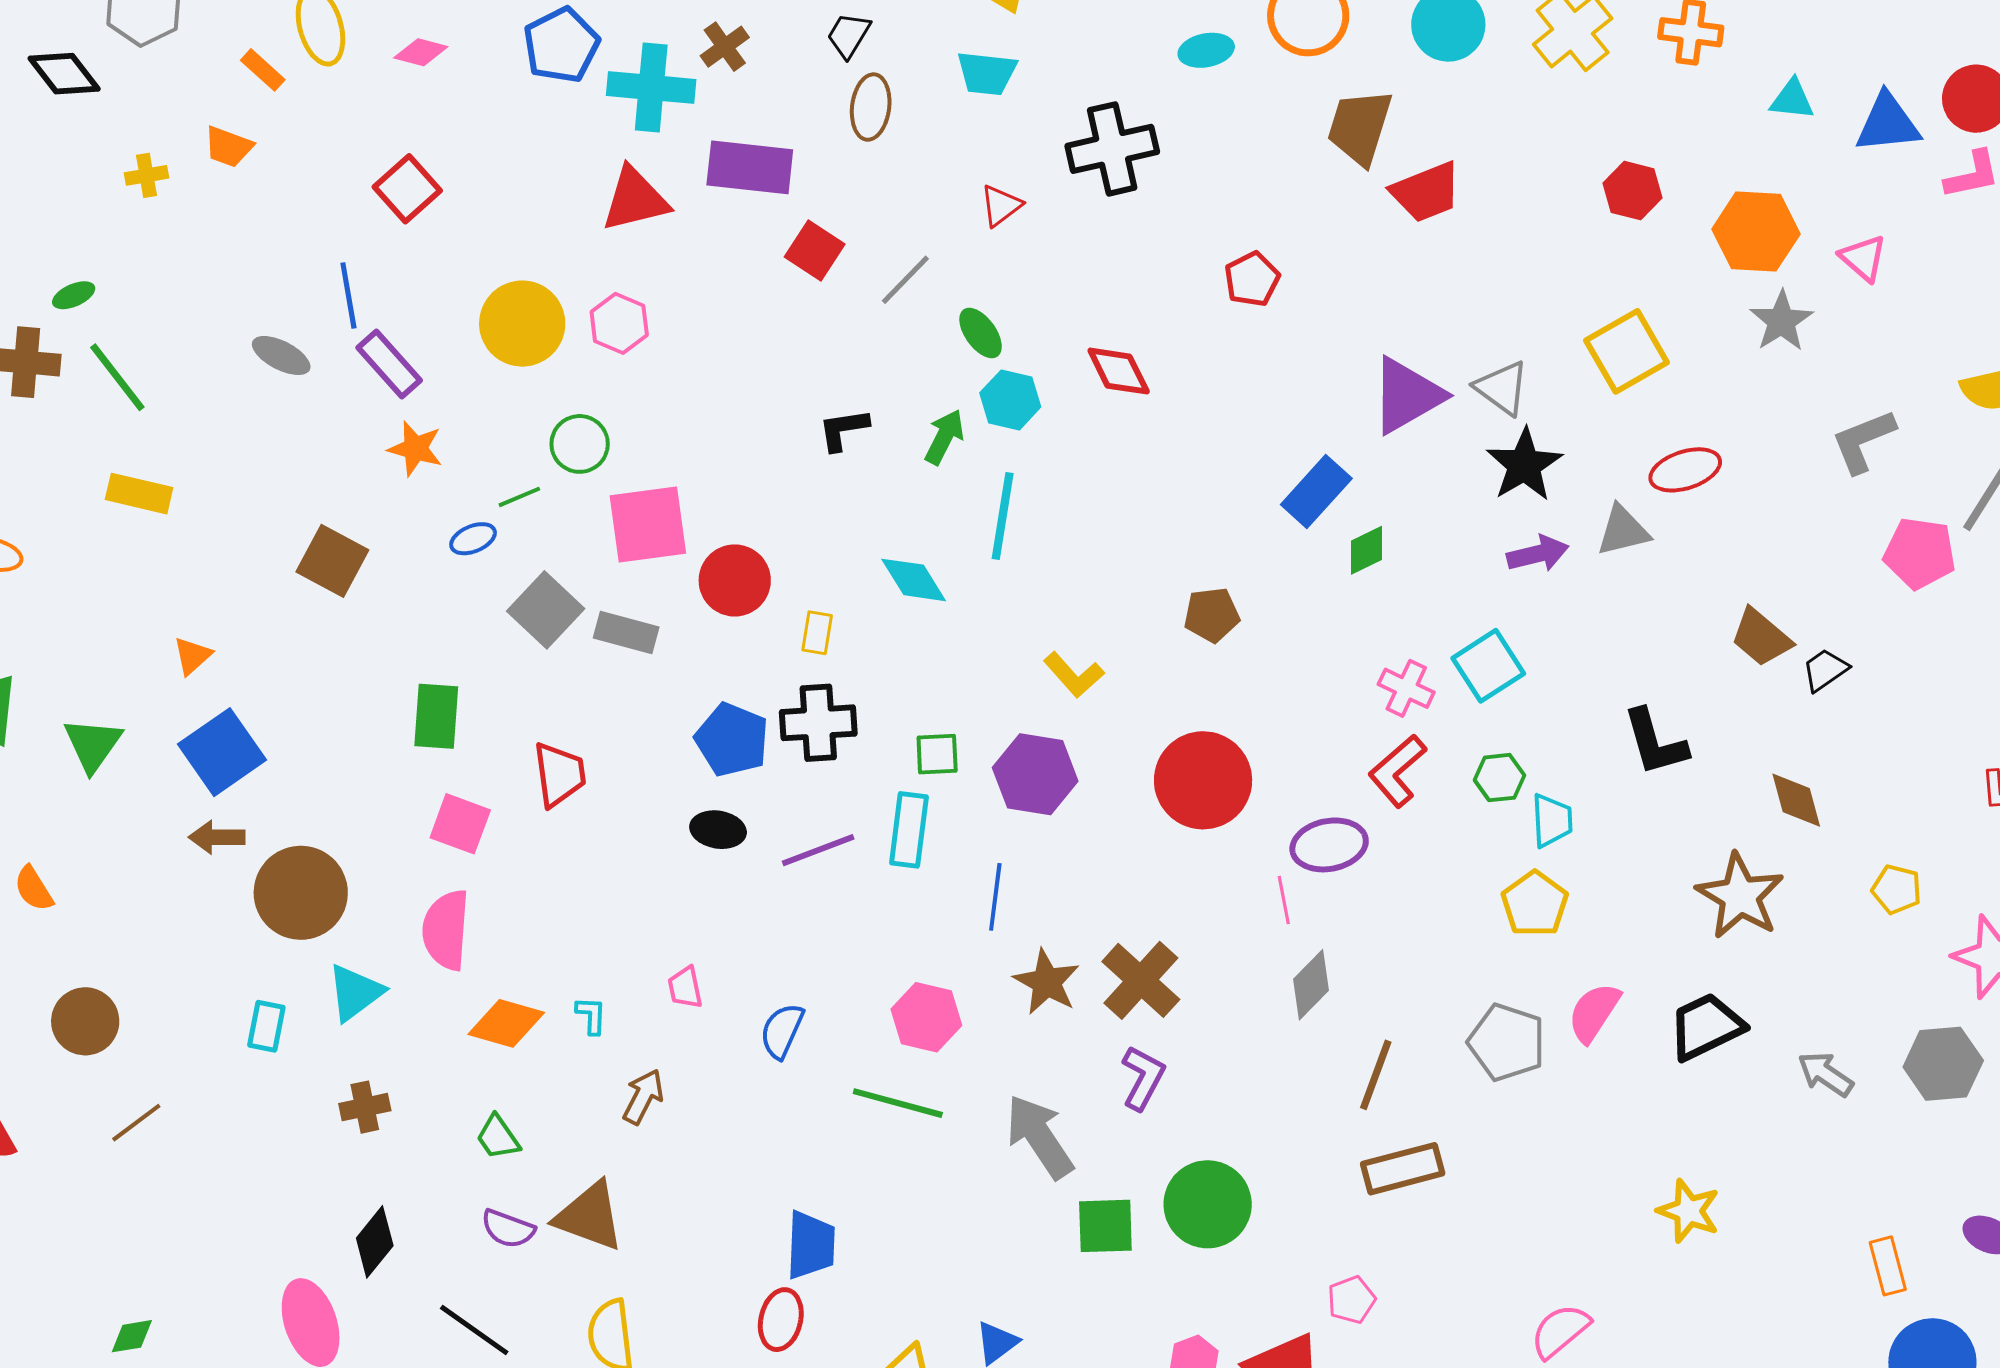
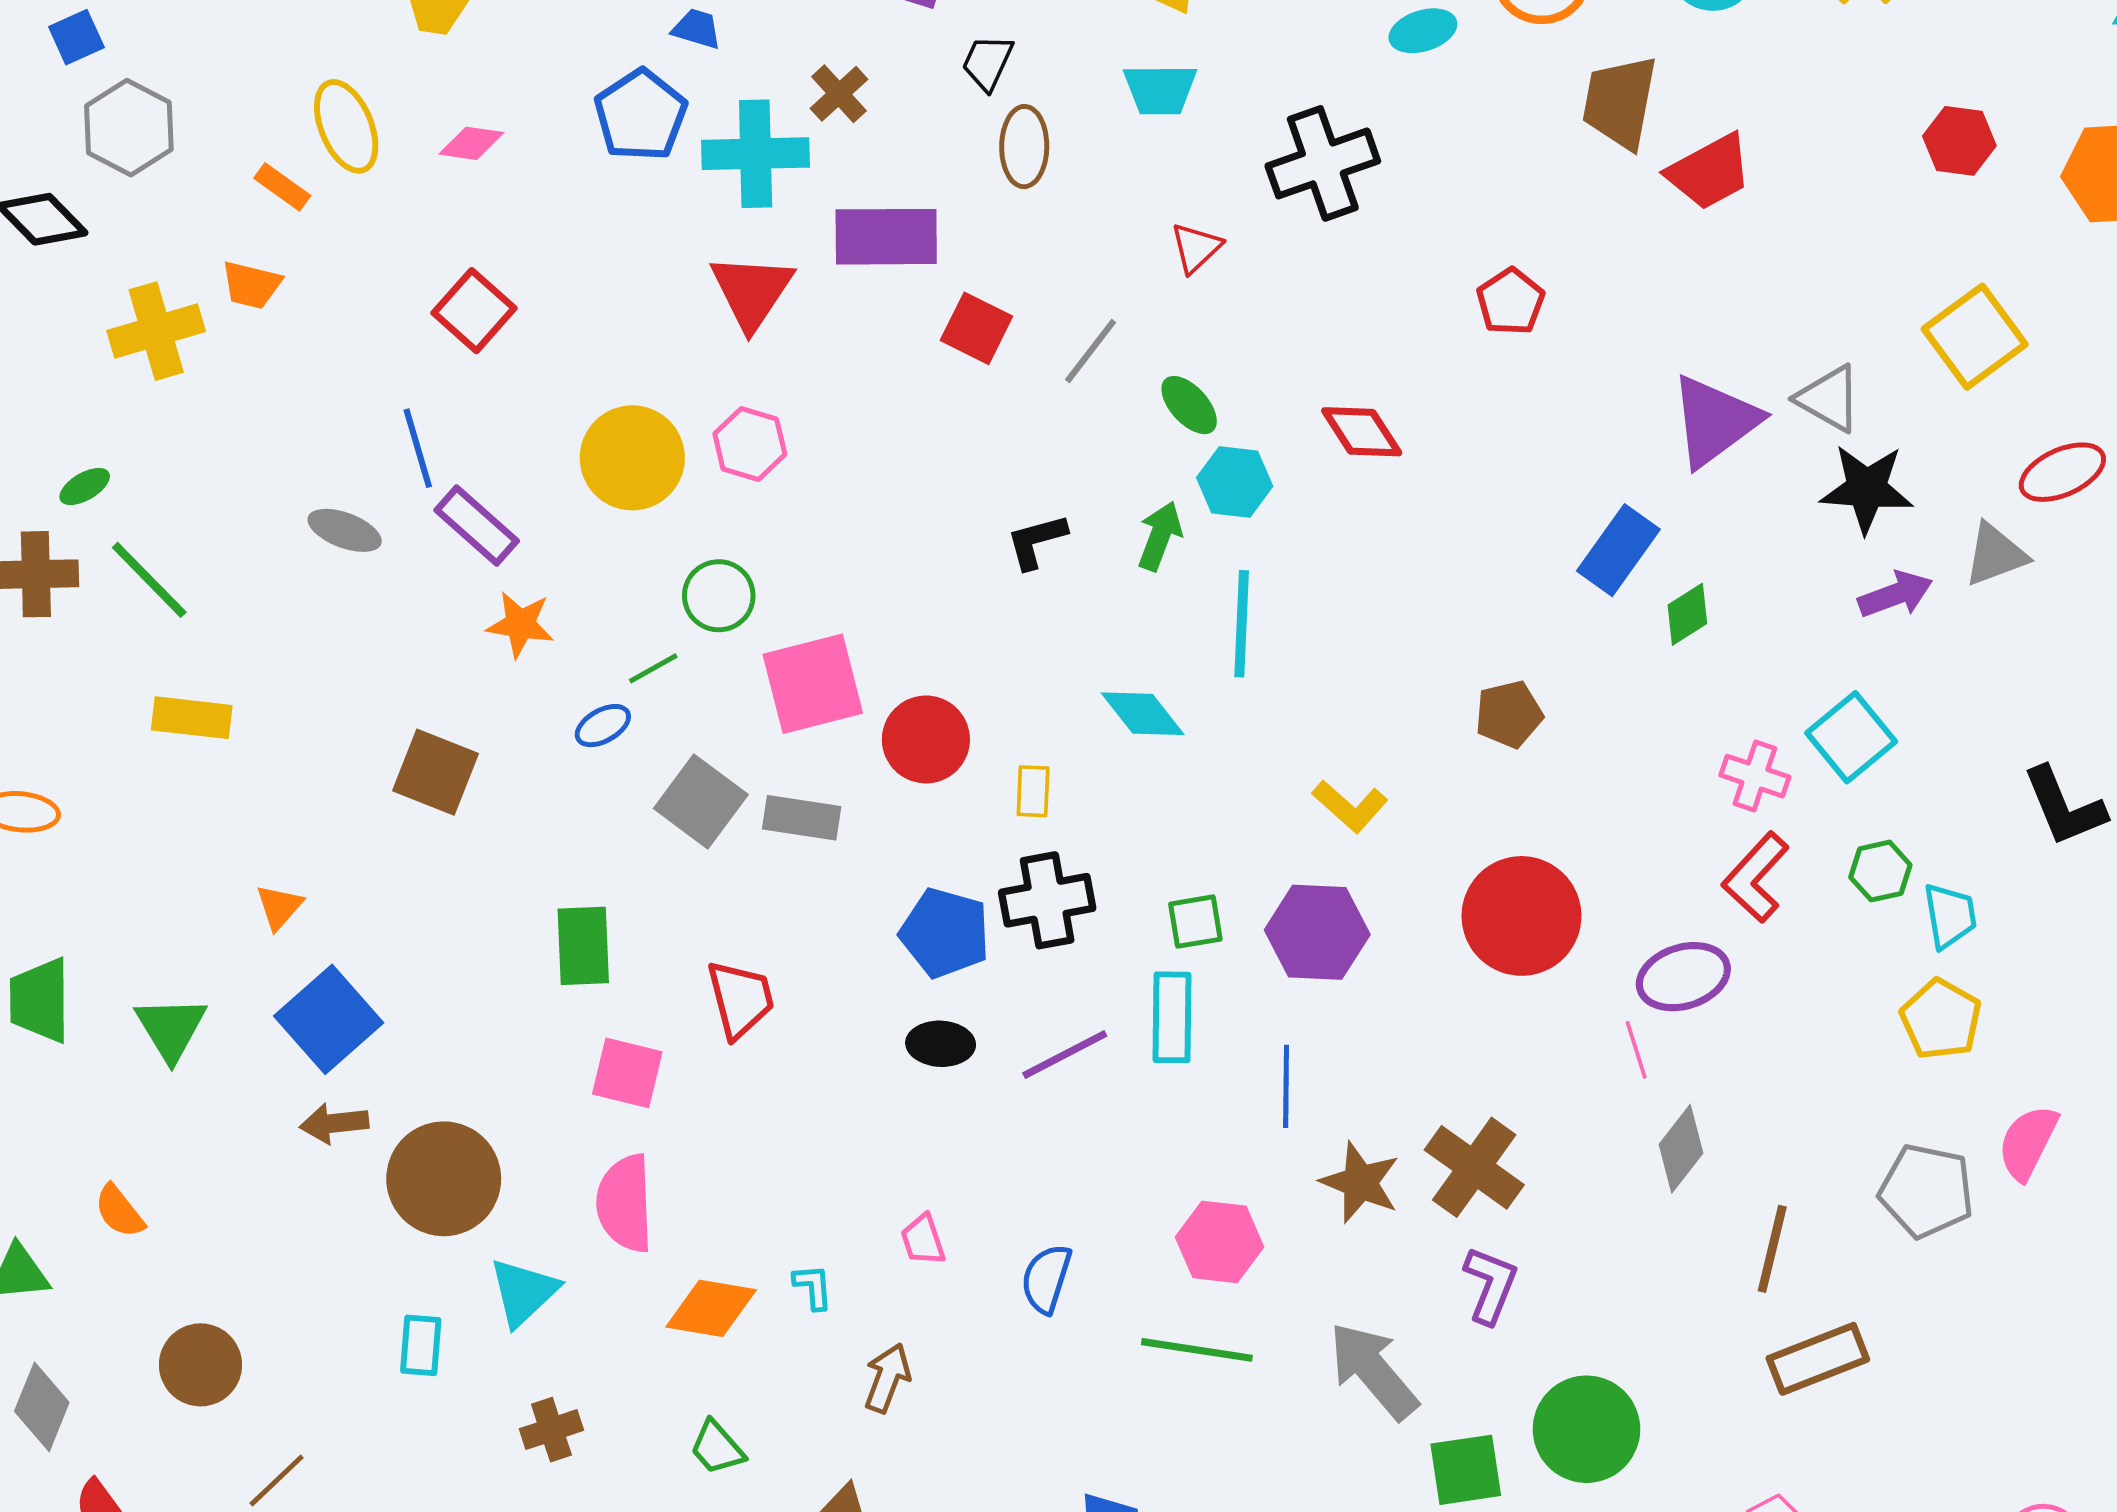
yellow cross: (146, 175) -> (156, 331), size x1.8
red triangle: (635, 199) -> (752, 292), turned -36
black star: (1524, 465) -> (1867, 489), turned -30

